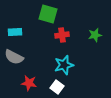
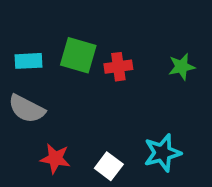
green square: (48, 14) -> (78, 55), moved
cyan star: (64, 65) -> (162, 153), moved

